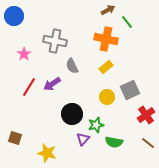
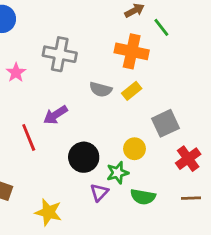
gray semicircle: (72, 66) -> (101, 89), moved, turned -49
red line: (29, 87) -> (29, 137), moved, turned -54
yellow circle: (107, 97) -> (134, 149), moved
brown line: (148, 143) -> (191, 198), turned -40

